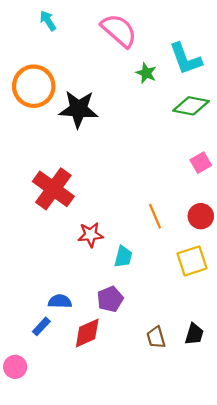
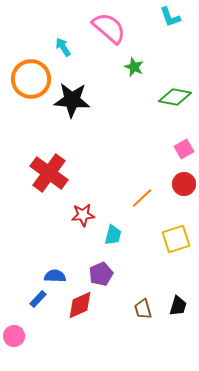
cyan arrow: (48, 21) -> (63, 47), moved
cyan L-shape: (186, 59) -> (170, 17), moved, size x0.7
orange line: (155, 216) -> (142, 198), turned 70
red circle: (201, 216) -> (184, 184), moved

